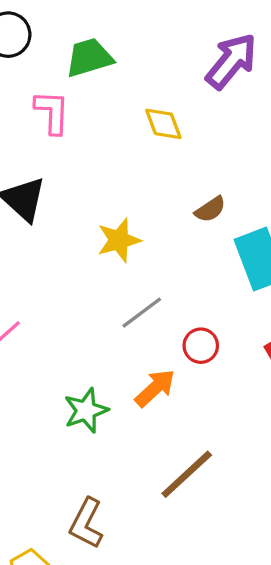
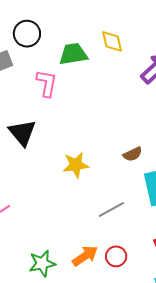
yellow diamond: (163, 124) -> (112, 41), moved
gray line: (142, 313) -> (111, 209), moved
red circle: (201, 346) -> (116, 256), moved

